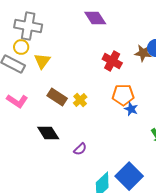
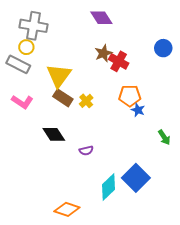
brown star: (143, 53) -> (103, 53), moved, turned -30
yellow triangle: (42, 61) -> (59, 75), moved, size x1.5
purple semicircle: (80, 149) -> (86, 151), turned 32

